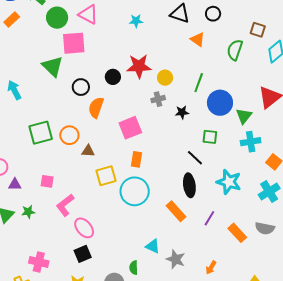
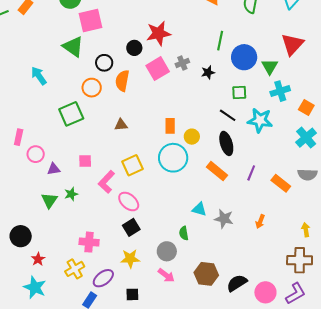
yellow circle: (165, 78) -> (192, 137), moved
pink square: (130, 128) -> (158, 69), moved
orange circle: (69, 135) -> (92, 88), moved
yellow square: (106, 176) -> (132, 165), moved
cyan star: (229, 182) -> (260, 120), moved

